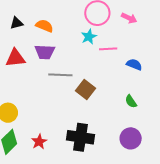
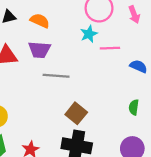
pink arrow: (129, 18) -> (134, 15), turned 42
brown square: (86, 90) -> (76, 113), moved
green semicircle: (131, 101) -> (134, 107), turned 40

